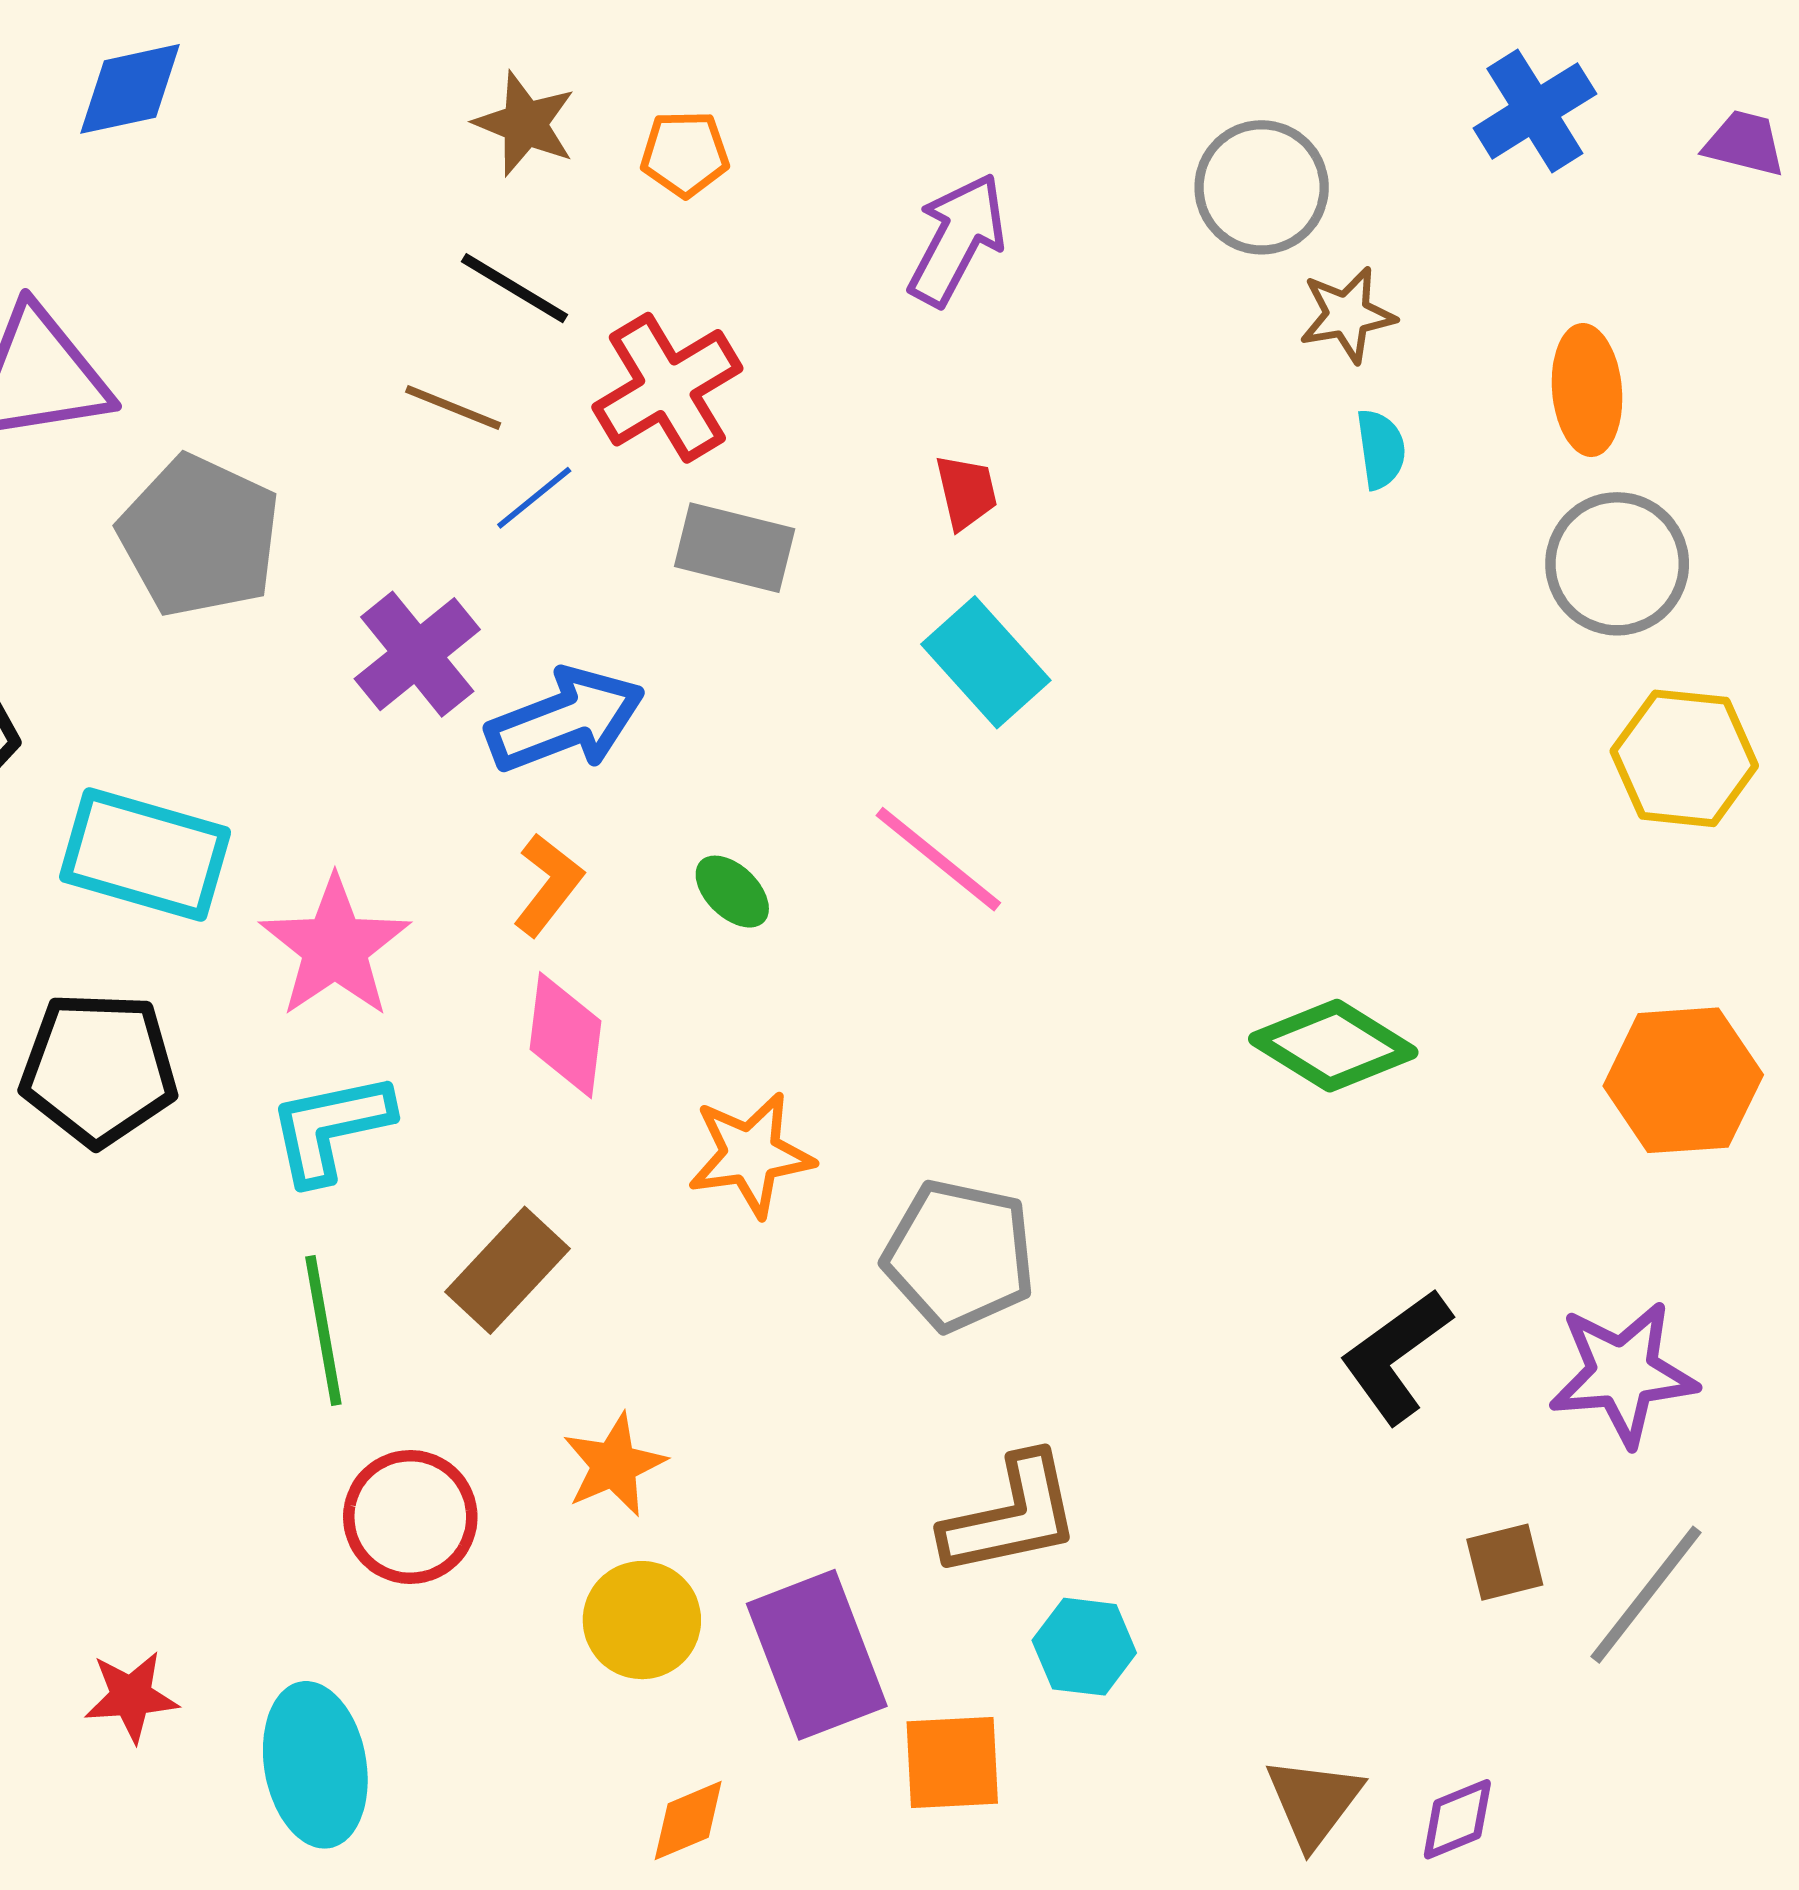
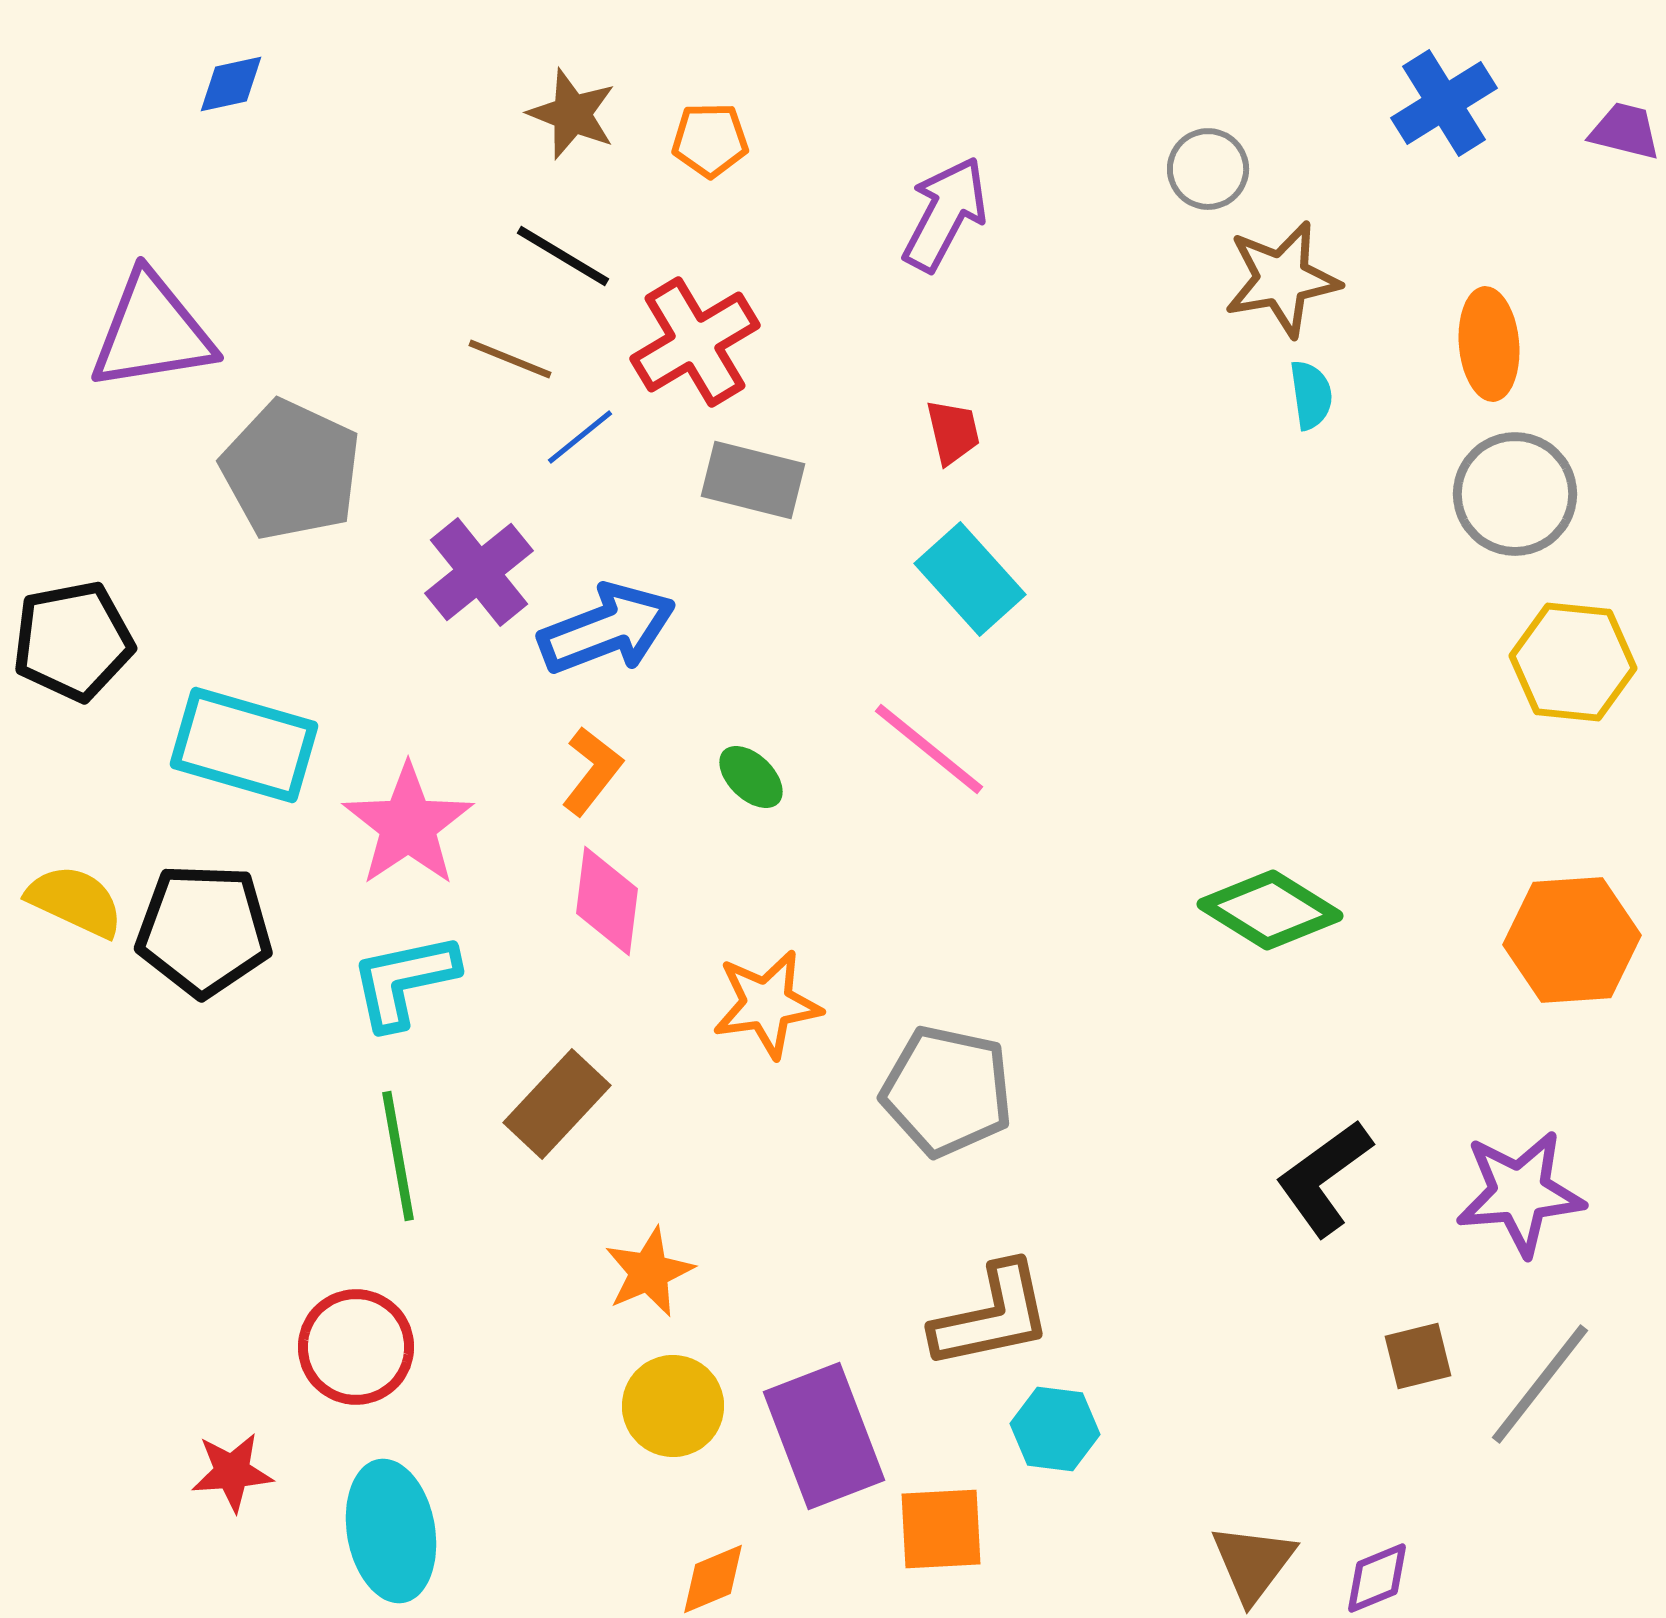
blue diamond: (130, 89) -> (231, 84), size x0.7
gray circle: (1262, 187) -> (1208, 169), size x0.7
brown star: (1347, 315) -> (1282, 279), size x1.4
red circle: (410, 1517) -> (356, 1347), moved

